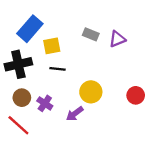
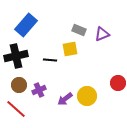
yellow square: (52, 46) -> (70, 49), moved
yellow circle: (91, 92) -> (87, 96), moved
purple cross: (45, 103) -> (39, 90), turned 32

